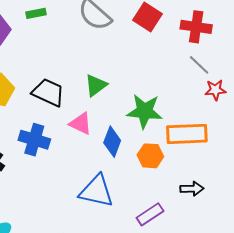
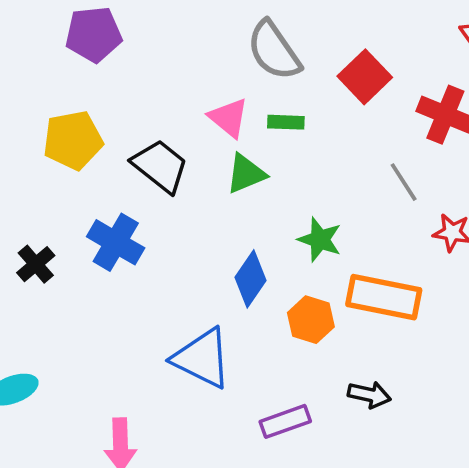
green rectangle: (36, 13) -> (286, 122), moved
gray line: (199, 65) -> (404, 182), moved
green star: (145, 111) -> (320, 240), size x0.7
pink triangle: (81, 124) -> (229, 118), moved

